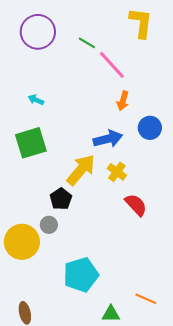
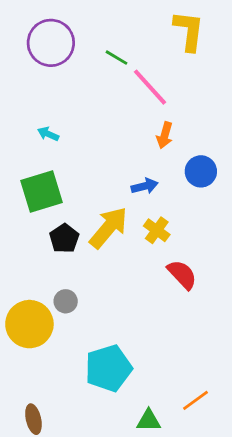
blue arrow: (108, 139) -> (145, 186), size x0.7
black pentagon: (61, 199) -> (64, 238), moved
orange line: (146, 299) -> (196, 400), turned -60

